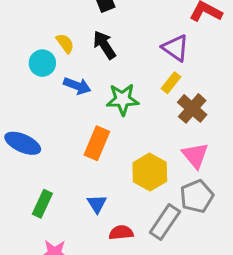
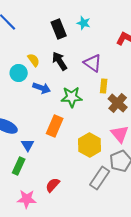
purple triangle: (176, 48) -> (93, 63), moved
yellow rectangle: (171, 83) -> (104, 86), turned -32
blue triangle: (97, 204) -> (28, 145), moved
red semicircle: (121, 233) -> (53, 185), moved, turned -42

